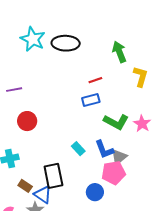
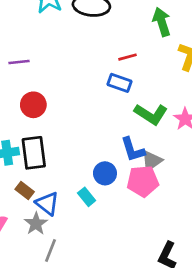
blue rectangle: (91, 100) -> (119, 83), turned 30
cyan rectangle: (78, 149) -> (87, 197), moved
black rectangle: (53, 176) -> (34, 153), moved
blue circle: (95, 192) -> (105, 173), moved

